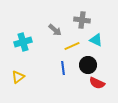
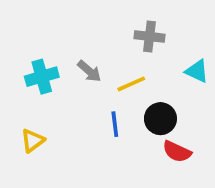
gray arrow: (55, 30) -> (89, 71), moved
cyan triangle: (96, 40) -> (197, 71), moved

